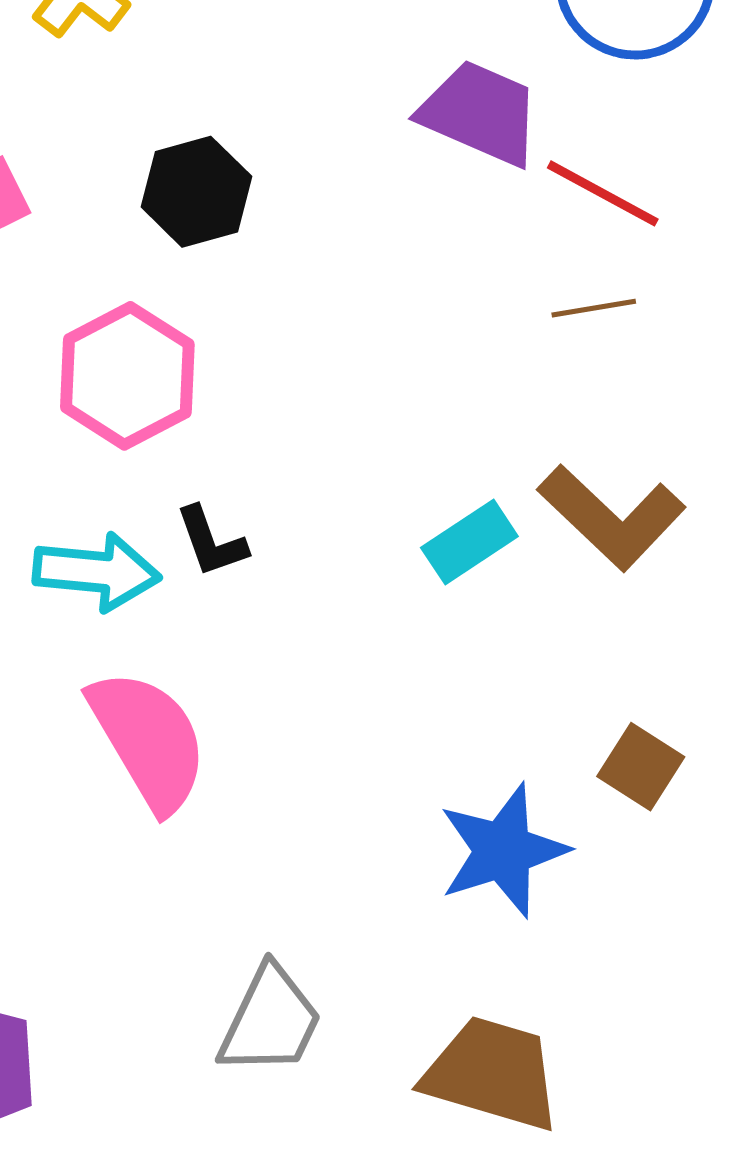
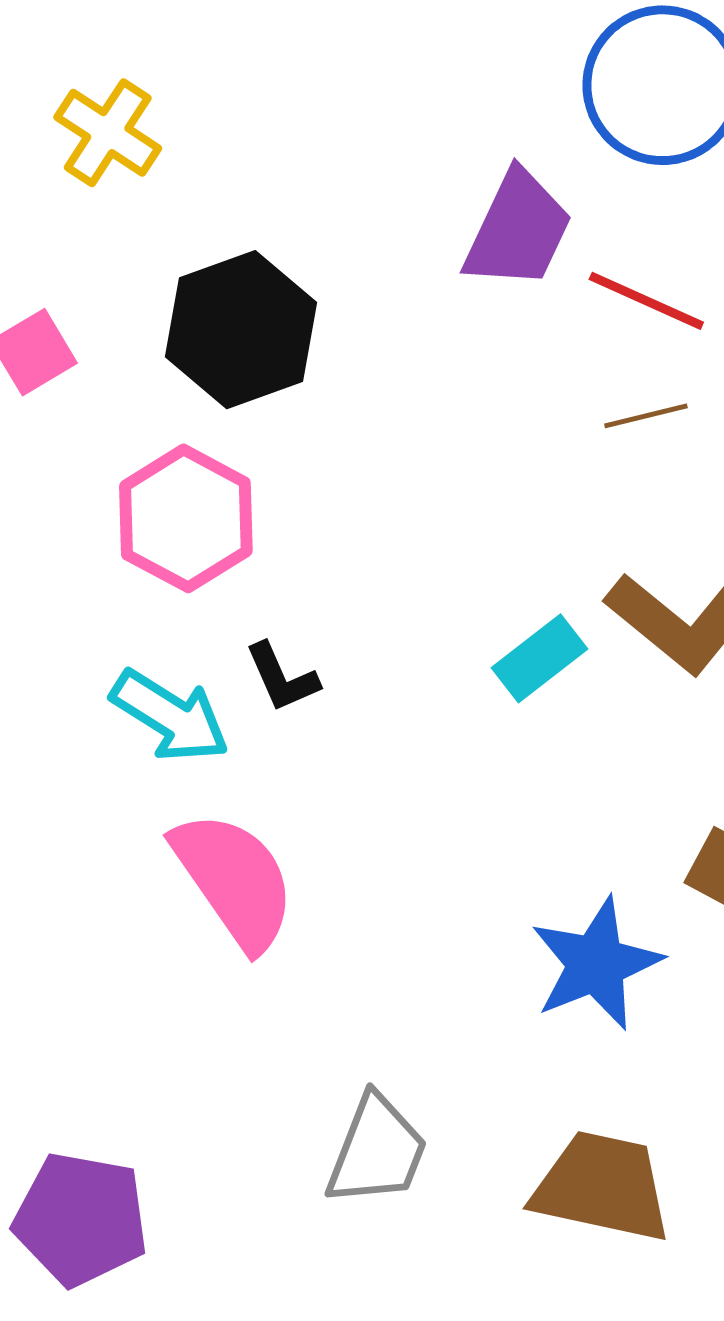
purple trapezoid: (480, 113) -> (518, 230), turned 96
black hexagon: (196, 192) -> (241, 330), size x1.4
cyan arrow: (97, 572) -> (170, 716), turned 31

